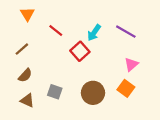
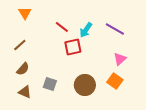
red line: (56, 30) -> (62, 27), moved
red square: (80, 51) -> (73, 47), turned 30

